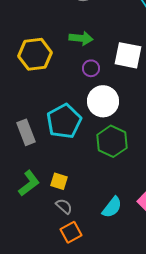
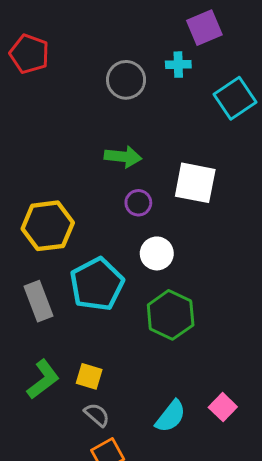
yellow hexagon: (35, 54) -> (48, 226), moved
white circle: (103, 101) -> (157, 253), size x0.7

